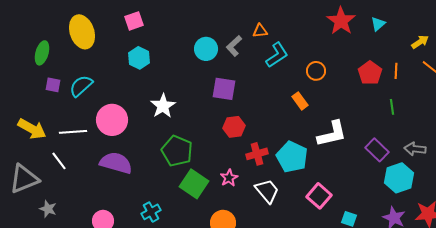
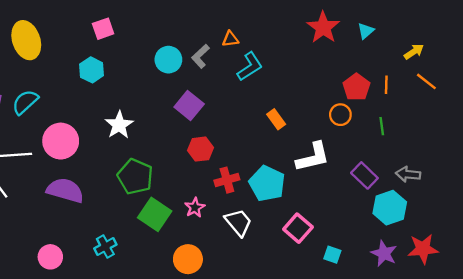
pink square: (134, 21) -> (103, 29), moved
orange circle: (316, 71) -> (340, 115), moved
purple square: (224, 89) -> (189, 105), turned 30

